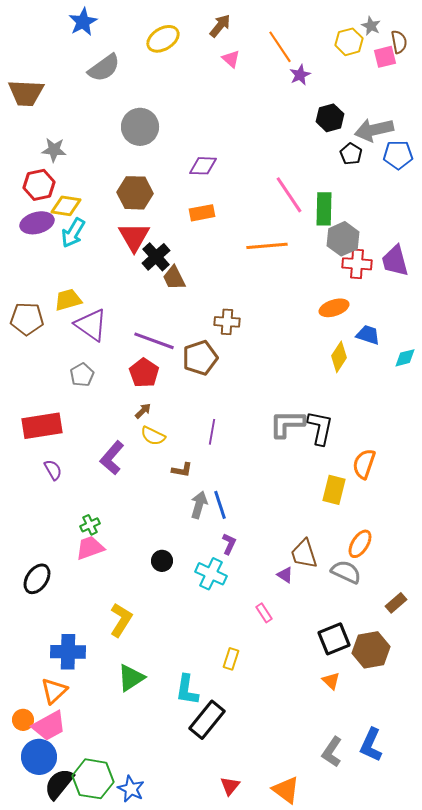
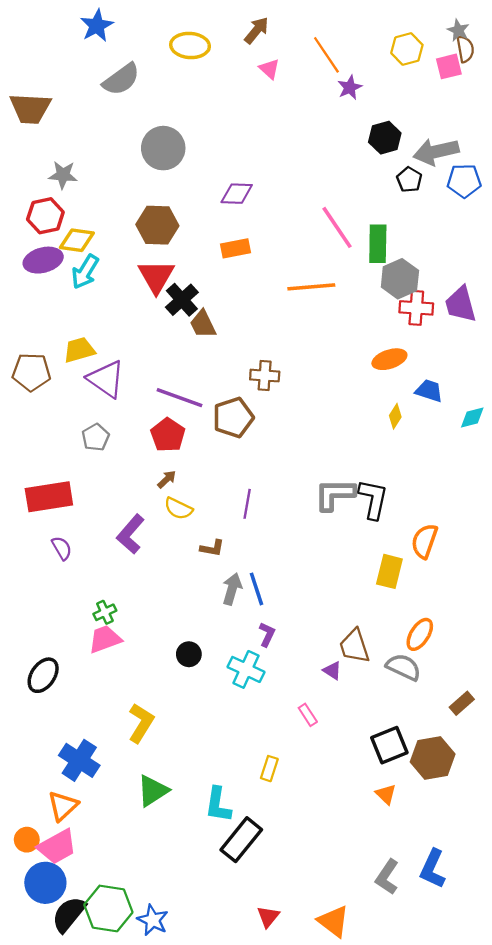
gray star: (371, 26) -> (458, 30), moved
yellow ellipse: (163, 39) -> (190, 45), turned 36
yellow diamond: (339, 357) -> (395, 416), size x0.7
blue cross: (68, 652) -> (79, 760), turned 32

